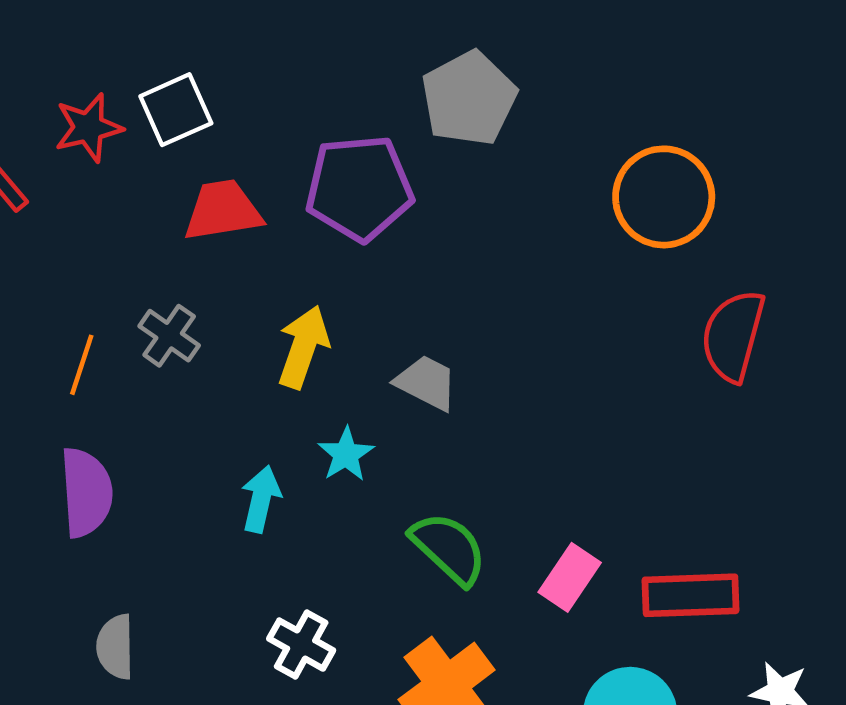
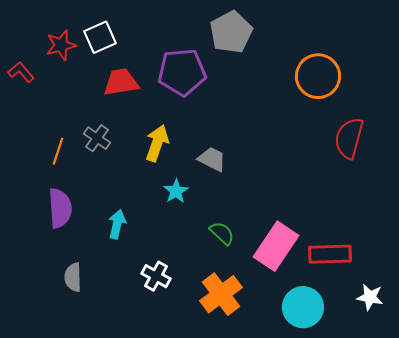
cyan arrow: (261, 499) -> (117, 224), moved
green semicircle: (449, 548) -> (222, 233), size x0.7
pink rectangle: (570, 577) -> (276, 246), size x1.6

